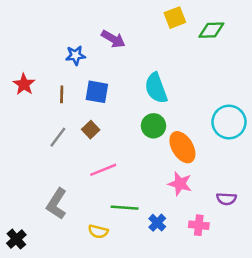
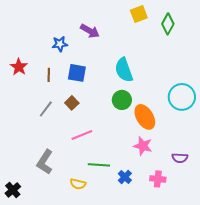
green diamond: (211, 30) -> (168, 24), turned -60

